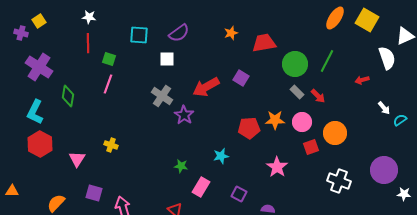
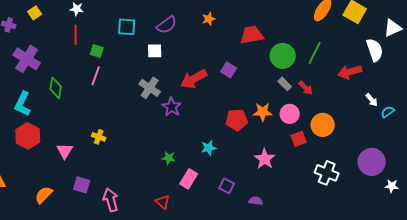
yellow square: (39, 21) -> (35, 13), moved
orange star: (231, 33) -> (209, 19), moved
red arrow: (362, 80) -> (350, 72), size x1.6

